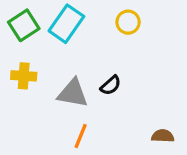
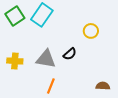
yellow circle: (128, 22) -> (91, 31), moved
yellow cross: (24, 76) -> (15, 61), moved

